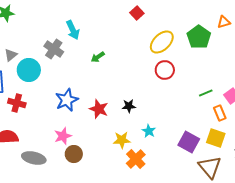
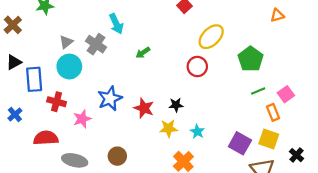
green pentagon: (199, 37) -> (251, 59), moved
gray triangle: (11, 55) -> (66, 42), moved
red circle: (165, 70) -> (197, 67), moved
pink star: (63, 136) -> (82, 119), moved
yellow star: (122, 140) -> (169, 128), moved

